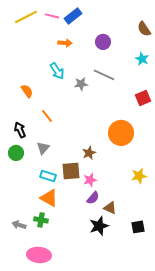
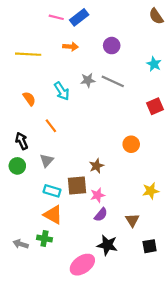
yellow line: (26, 17) -> (28, 54), moved, turned 30
brown semicircle: (144, 29) -> (156, 16), moved
cyan arrow: (57, 71) -> (62, 91), moved
gray star: (81, 84) -> (88, 80), moved
orange circle: (121, 133) -> (131, 144), size x0.6
brown triangle: (110, 208) -> (132, 220), moved, turned 32
black star: (99, 226) -> (107, 245), turned 30
pink ellipse: (39, 255) -> (82, 265), moved, turned -40

